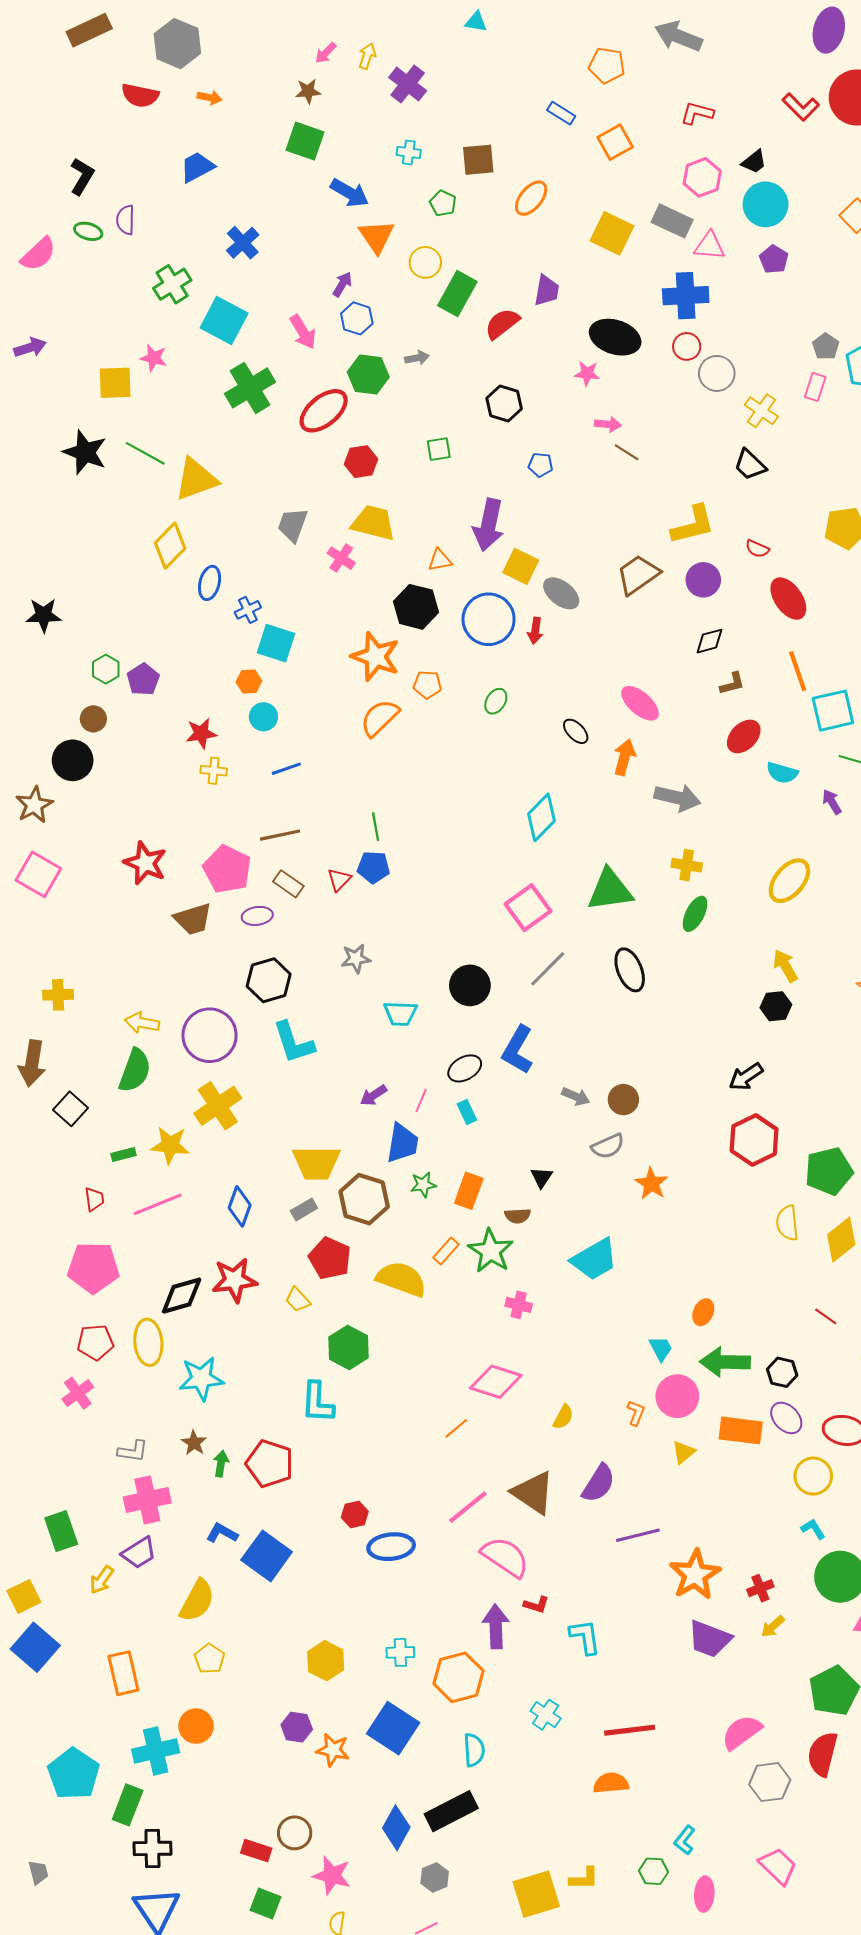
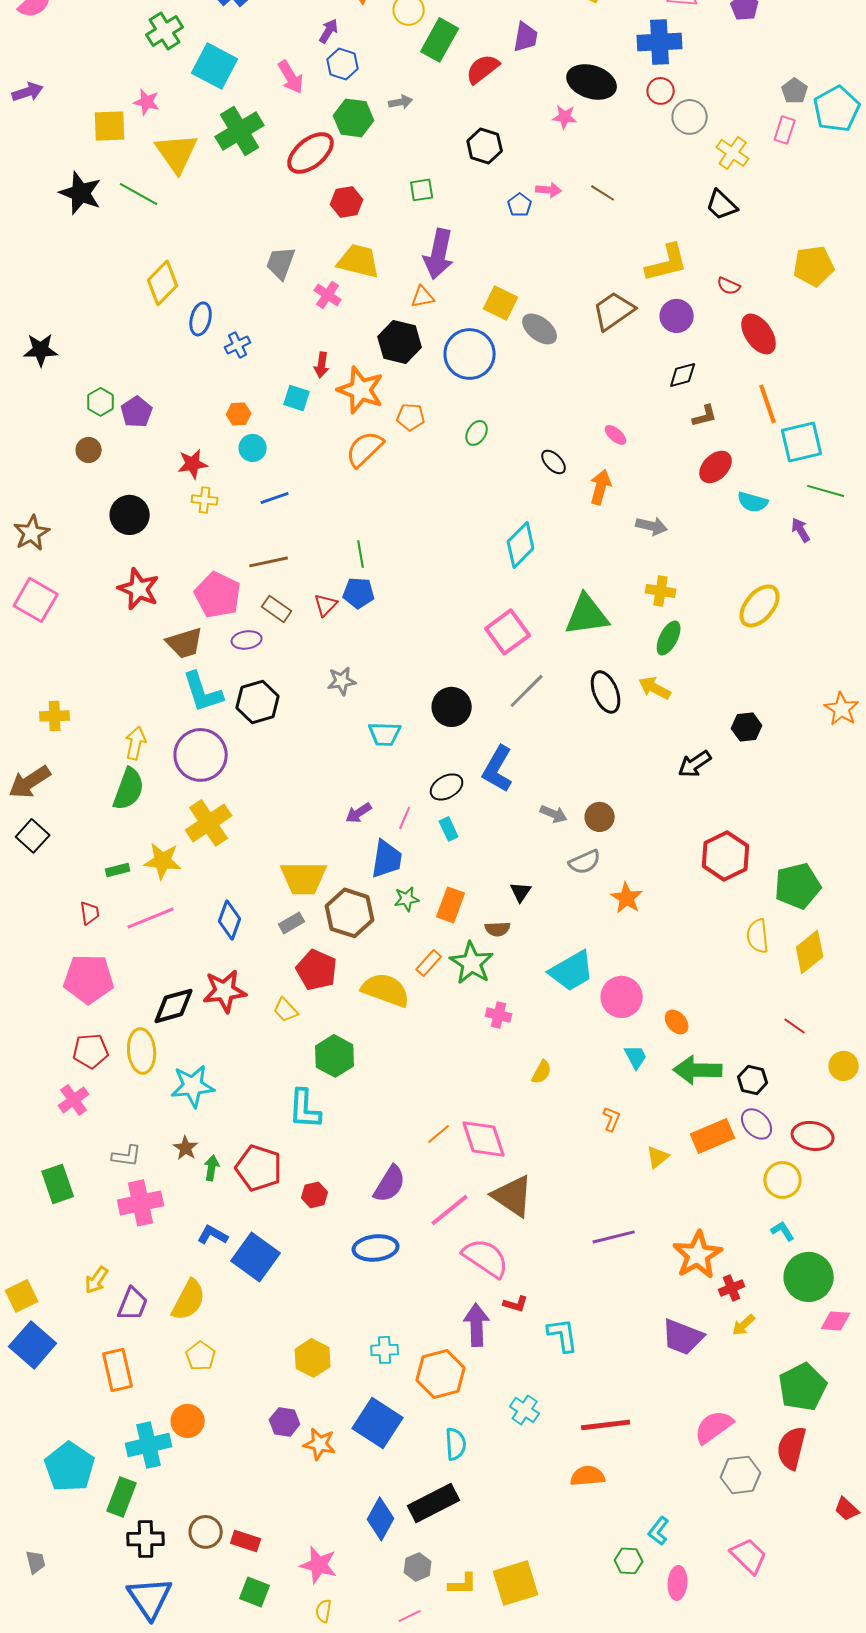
pink arrow: (608, 424) -> (549, 190), moved
blue pentagon: (540, 465) -> (520, 205), turned 30
yellow triangle: (196, 479) -> (177, 153), moved, turned -45
purple arrow: (489, 525) -> (439, 254), moved
red arrow: (535, 631) -> (322, 365), moved
cyan square: (276, 643) -> (297, 398), moved, size x0.7
pink ellipse: (640, 703) -> (616, 435), size x0.6
black circle: (73, 760) -> (130, 515), moved
gray arrow: (677, 798) -> (652, 526), size x0.7
yellow arrow: (785, 966) -> (655, 688), moved, turned -32
yellow arrow: (142, 1023) -> (136, 743), turned 92
cyan L-shape: (294, 1042) -> (203, 692), moved
brown arrow: (32, 1063) -> (30, 782), turned 48
black arrow: (746, 1077) -> (695, 764), moved
black square: (71, 1109) -> (33, 836), moved
orange ellipse: (703, 1312) -> (677, 1022), turned -65
pink diamond: (496, 1382) -> (484, 1139), moved, turned 54
pink circle: (677, 1396) -> (622, 997), moved
yellow semicircle: (563, 1417) -> (542, 1072), moved
orange rectangle: (741, 1430) -> (713, 1136), turned -30
purple semicircle: (599, 1483) -> (390, 1184), moved
red hexagon: (355, 1514) -> (315, 1195), moved
green rectangle: (61, 1531) -> (58, 1184), moved
purple trapezoid: (139, 1553) -> (133, 1304), moved, turned -36
orange star: (695, 1575) -> (698, 1255), moved
brown circle: (295, 1833) -> (206, 1532), moved
yellow L-shape: (584, 1879) -> (463, 1584), moved

